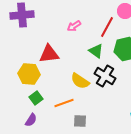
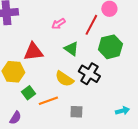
green triangle: (96, 51) -> (71, 49), moved
green square: (36, 98) -> (28, 93), moved
gray square: (80, 121) -> (76, 112), moved

